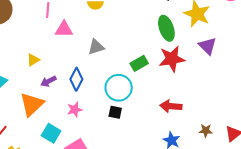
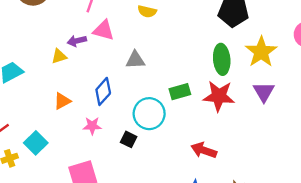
purple arrow: (48, 81) -> (77, 41), moved
orange triangle: (32, 104) -> (62, 101), moved, size x0.6
black square: (115, 112) -> (129, 139), moved
cyan square: (51, 133) -> (36, 143), moved

